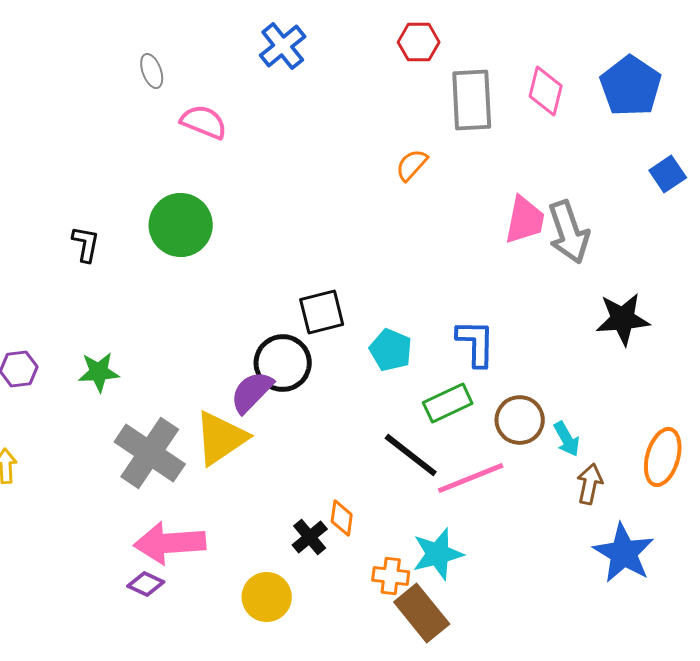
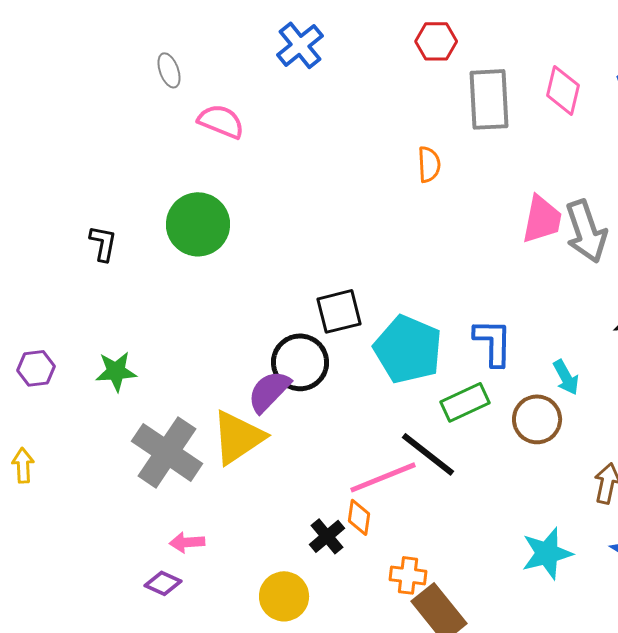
orange semicircle: (412, 165) -> (429, 164), turned 135
cyan pentagon: (391, 350) -> (408, 349), size x1.6
cyan arrow: (567, 439) -> (566, 377), moved
pink line: (471, 478) -> (383, 477), moved
pink arrow: (170, 543) -> (187, 542), size x0.5
cyan star: (438, 554) -> (547, 553), moved

